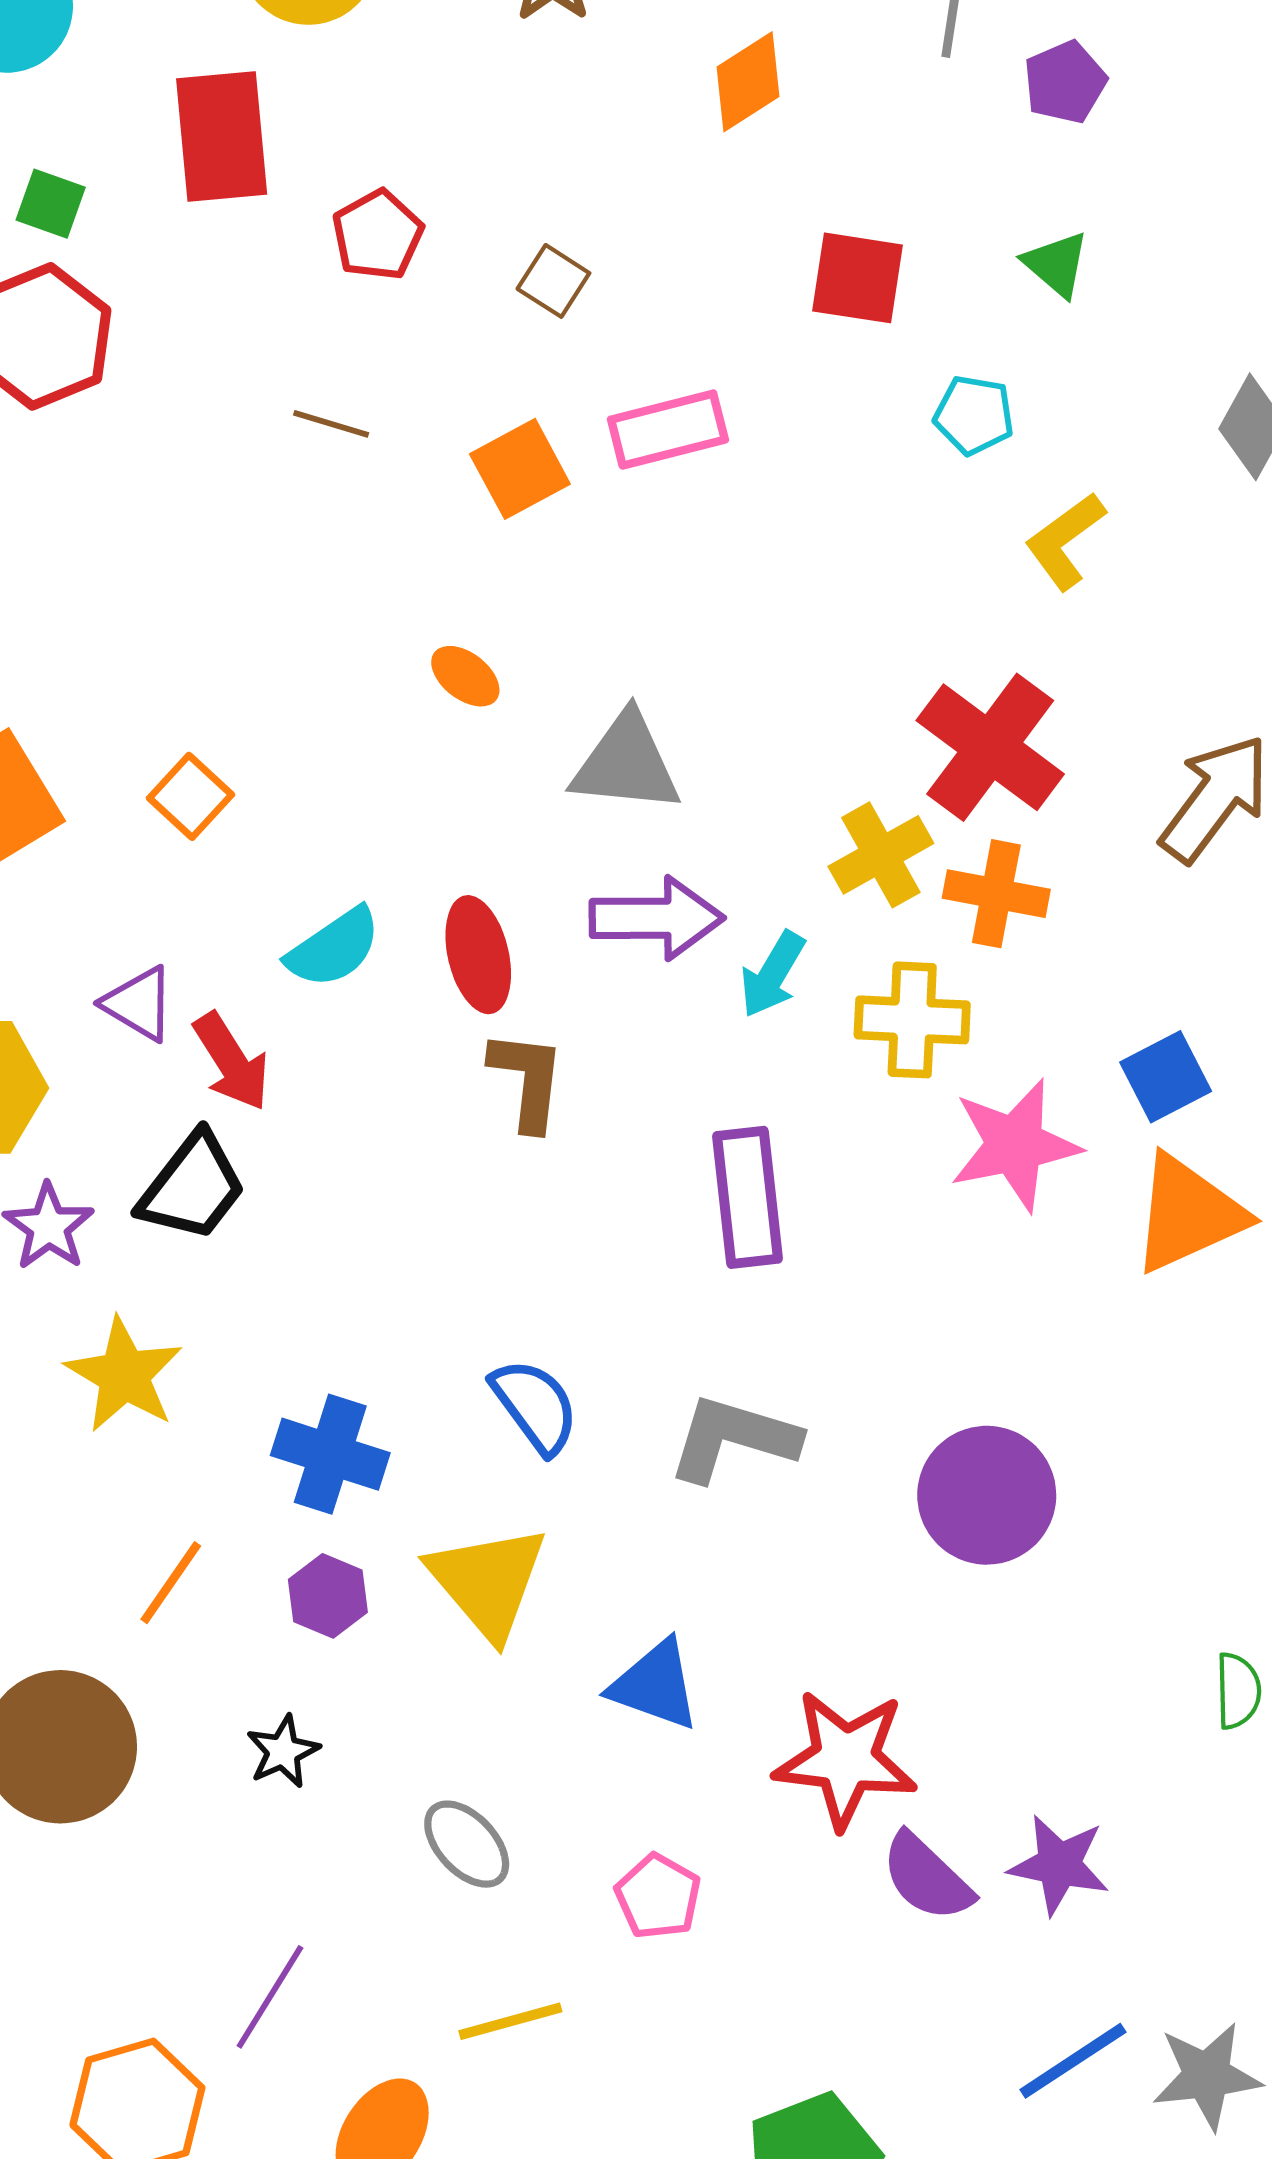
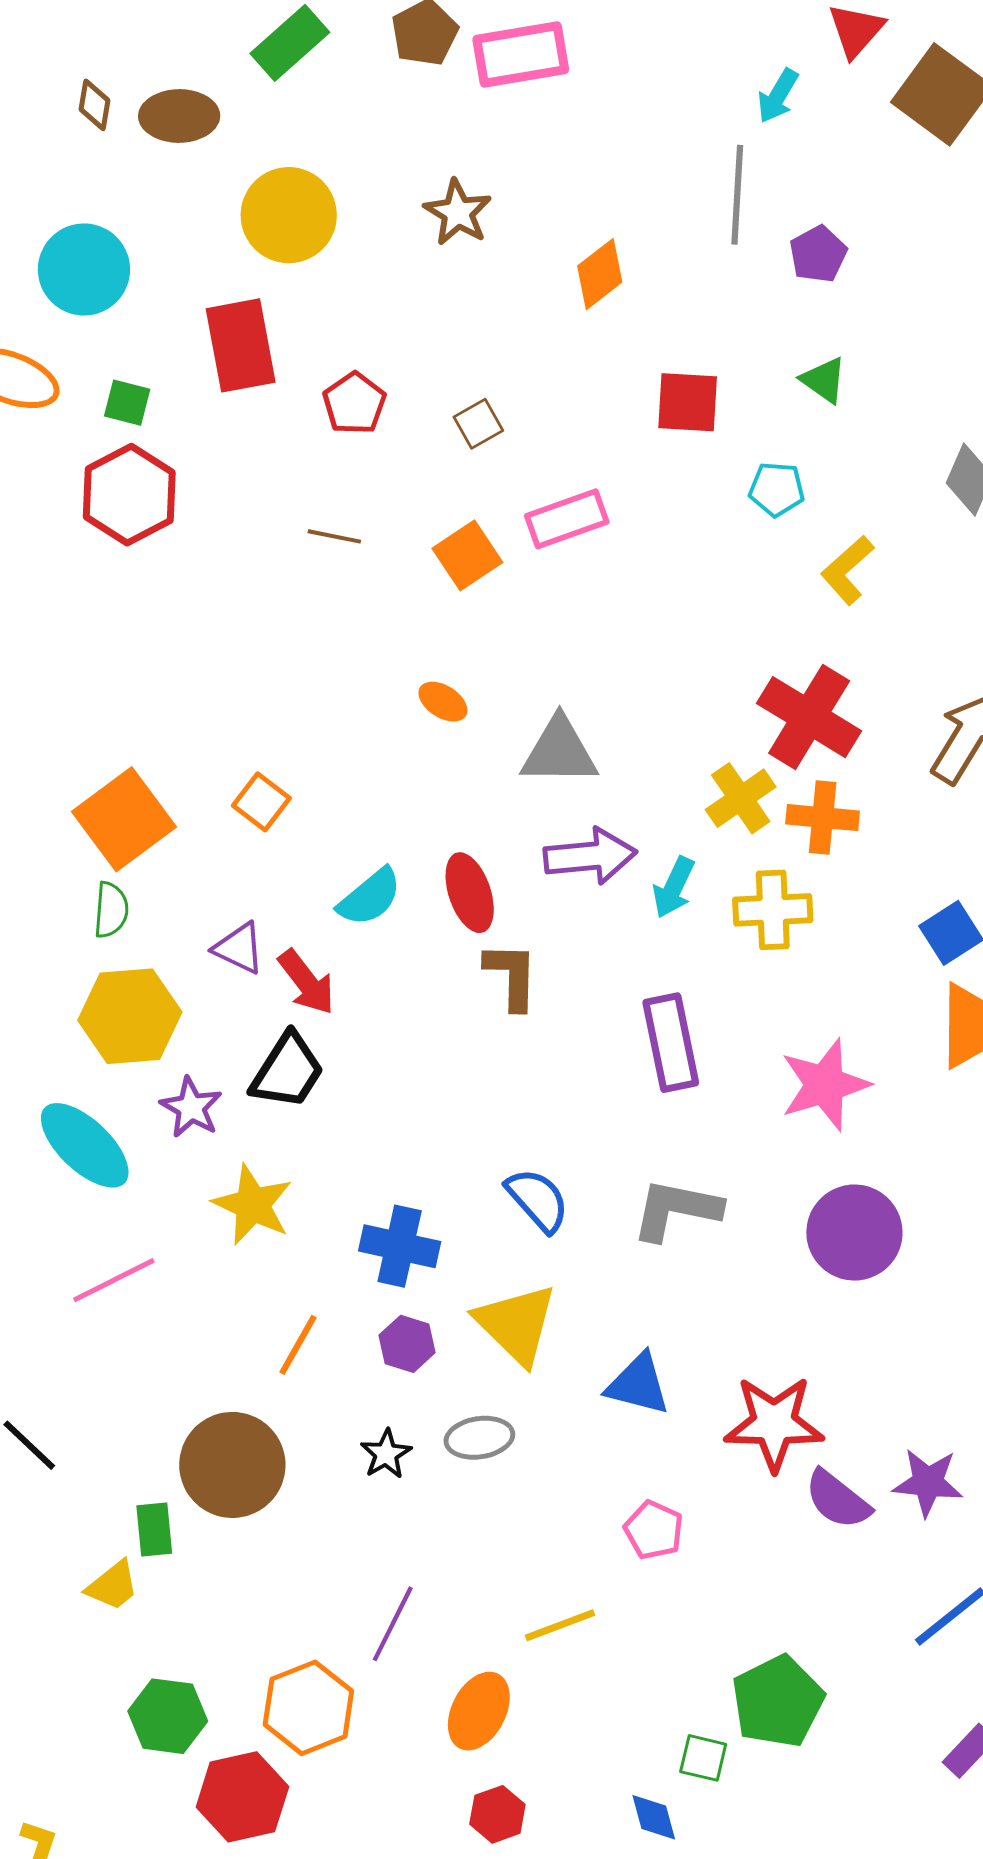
brown square: (553, 281) -> (478, 424), turned 33
pink star: (1015, 1145) -> (825, 1085), moved
gray ellipse: (467, 1844) -> (479, 1438), moved, turned -50

